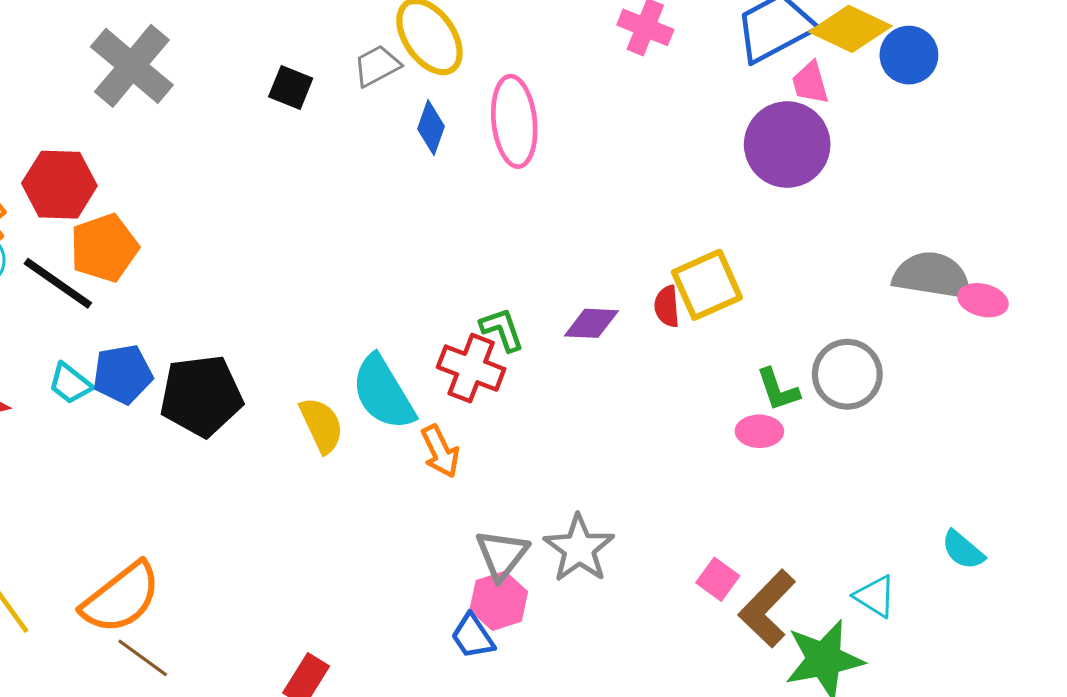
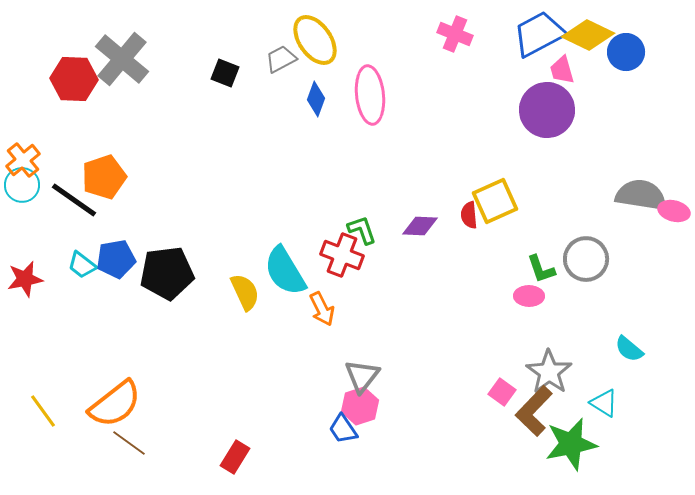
red hexagon: (59, 185) -> (74, 79), moved
gray star: (579, 548) -> (549, 372), moved
cyan semicircle: (963, 550) -> (629, 349), moved

